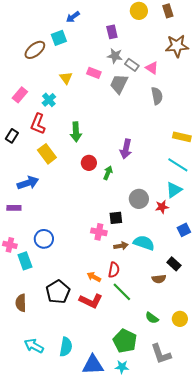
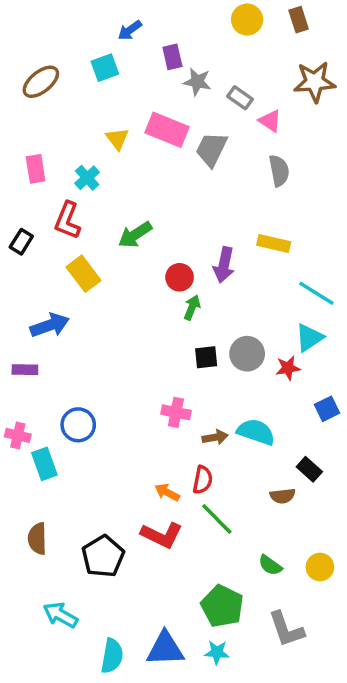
purple rectangle: (112, 32) -> (172, 57), moved
brown ellipse: (35, 50) -> (41, 82), moved
gray star: (115, 56) -> (197, 82), moved
gray rectangle: (132, 65) -> (240, 98), moved
pink rectangle: (94, 73) -> (167, 130), size x1.6
pink rectangle: (20, 95) -> (36, 169), turned -49
green arrow: (76, 132) -> (135, 235), turned 60
yellow rectangle: (182, 137) -> (274, 244), moved
red circle: (89, 163) -> (180, 277), moved
black square: (116, 218) -> (206, 357), moved
black pentagon: (58, 292) -> (103, 556), moved
cyan semicircle: (66, 347) -> (112, 656), moved

